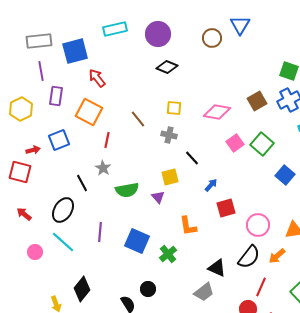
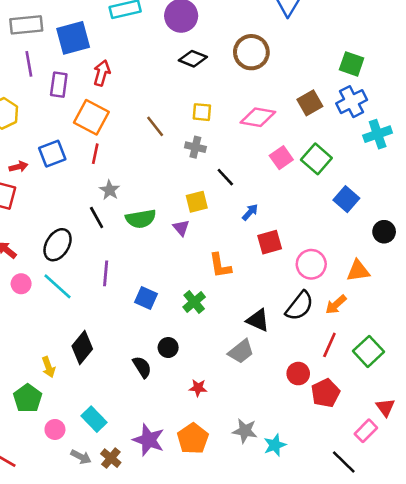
brown circle: (212, 38) -> (251, 52), moved, size x1.4
red arrow: (97, 78) -> (102, 73), turned 54
purple rectangle: (56, 96) -> (59, 85), moved
red line: (107, 140) -> (95, 154), moved
black line: (82, 183) -> (97, 217), moved
blue square: (137, 241) -> (146, 298), moved, size x0.7
pink circle: (35, 252) -> (21, 284), moved
red line: (261, 287) -> (329, 345), moved

